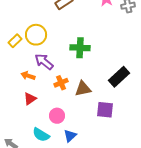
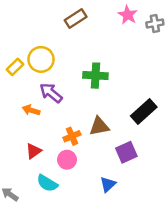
orange cross: (61, 83) -> (72, 136), moved
red triangle: (30, 99) -> (34, 151), moved
purple square: (105, 110) -> (126, 152), turned -30
blue triangle: (70, 136) -> (108, 184), moved

